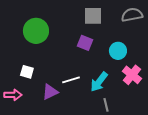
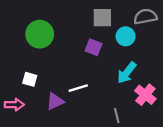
cyan circle: (118, 51) -> (126, 36), moved
pink cross: (132, 75) -> (145, 95), moved
cyan arrow: (99, 82) -> (127, 73), moved

